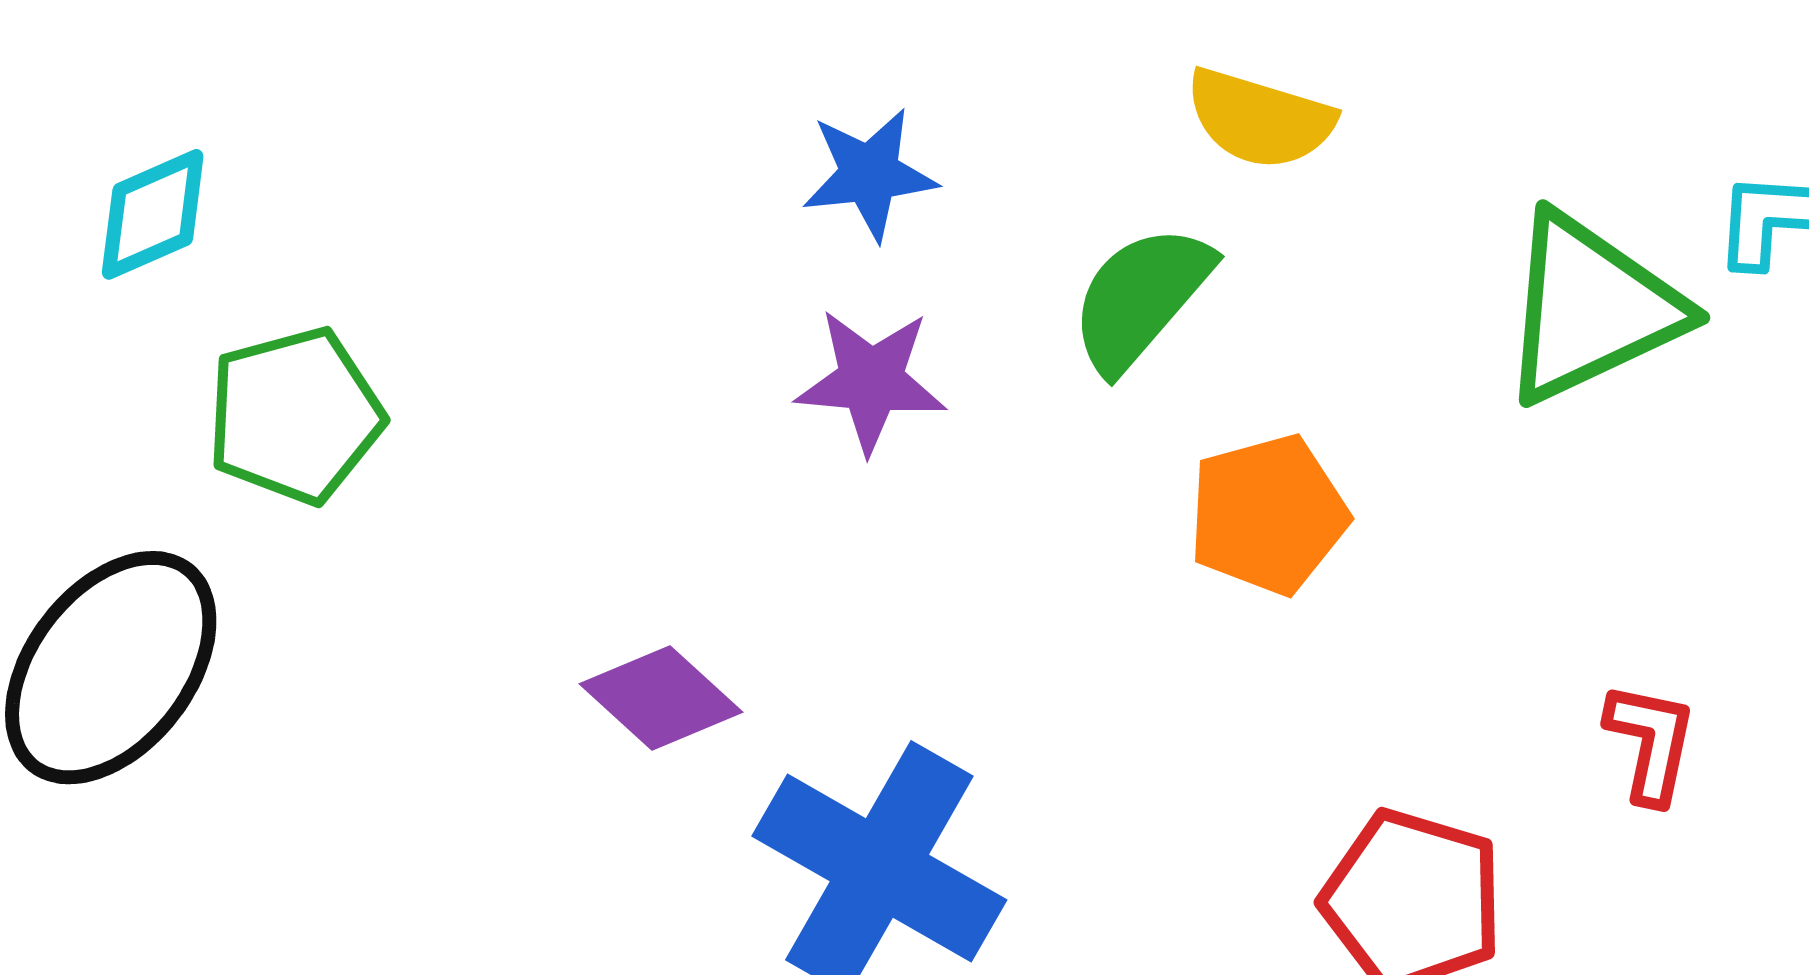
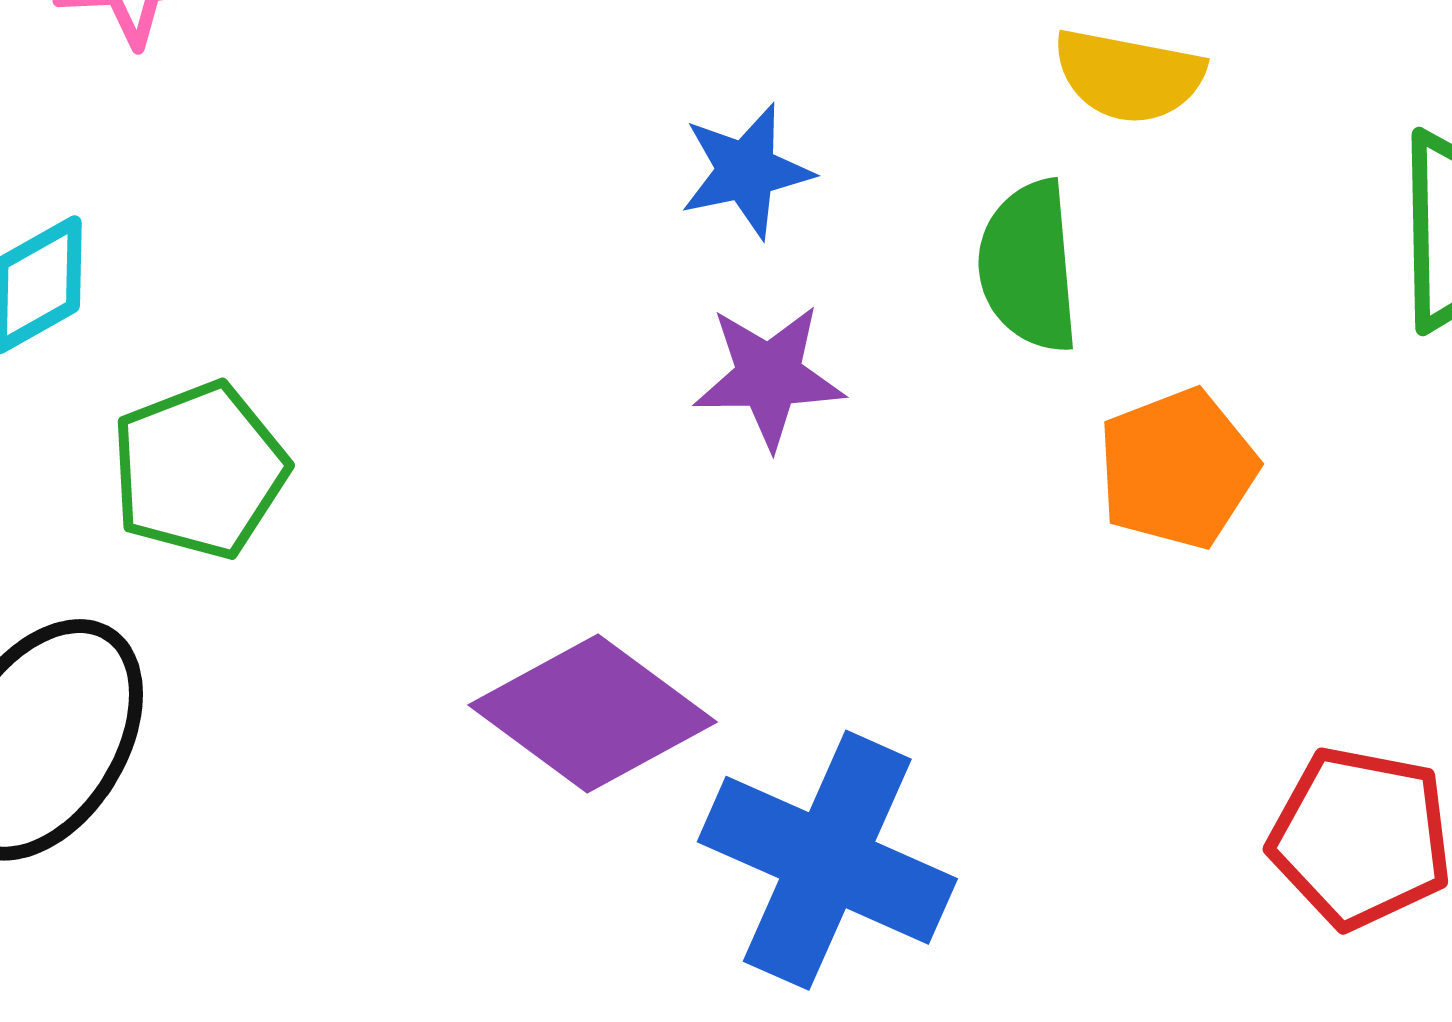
green semicircle: (1141, 298) -> (1029, 266), turned -40
purple diamond: (661, 698) -> (593, 714), size x1.5

